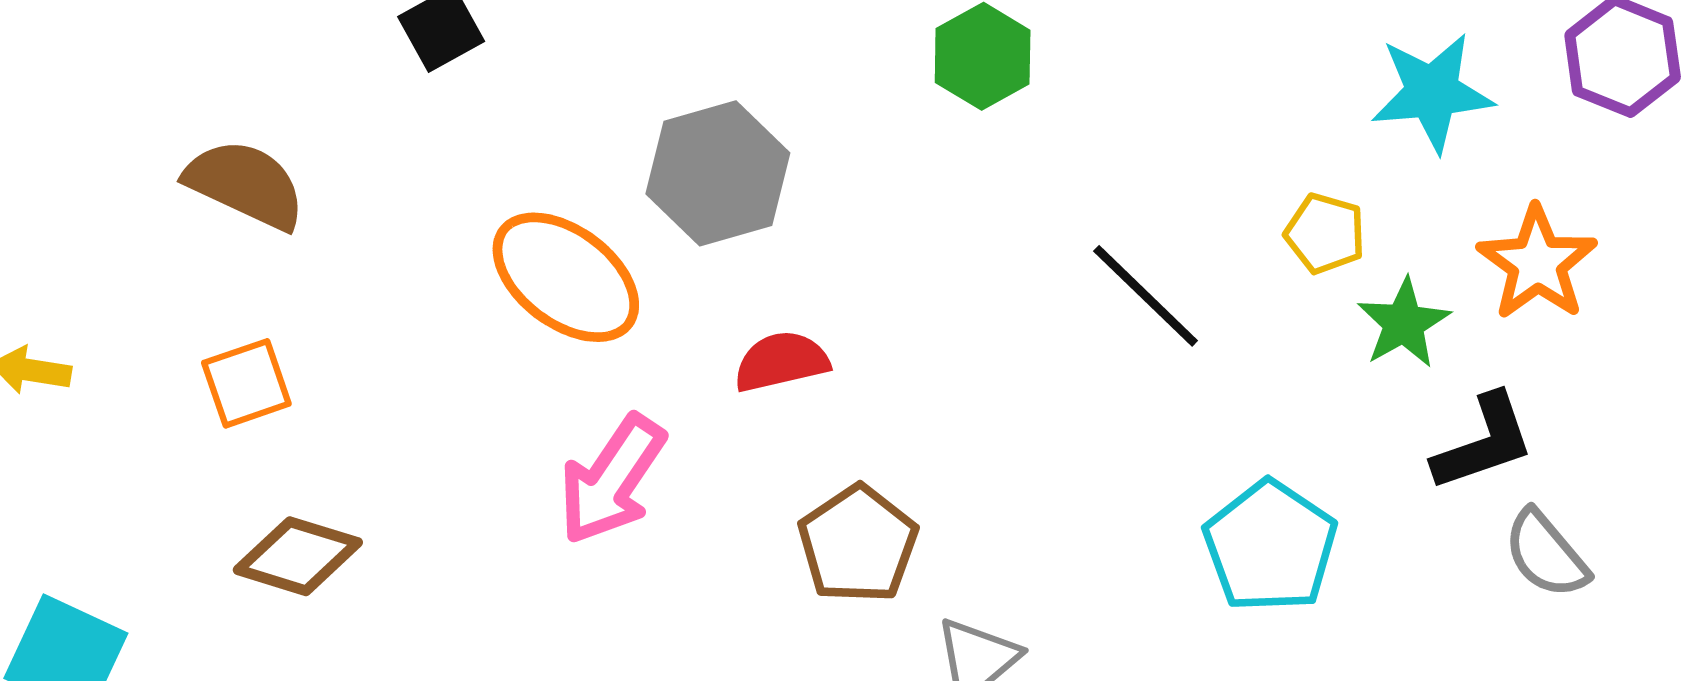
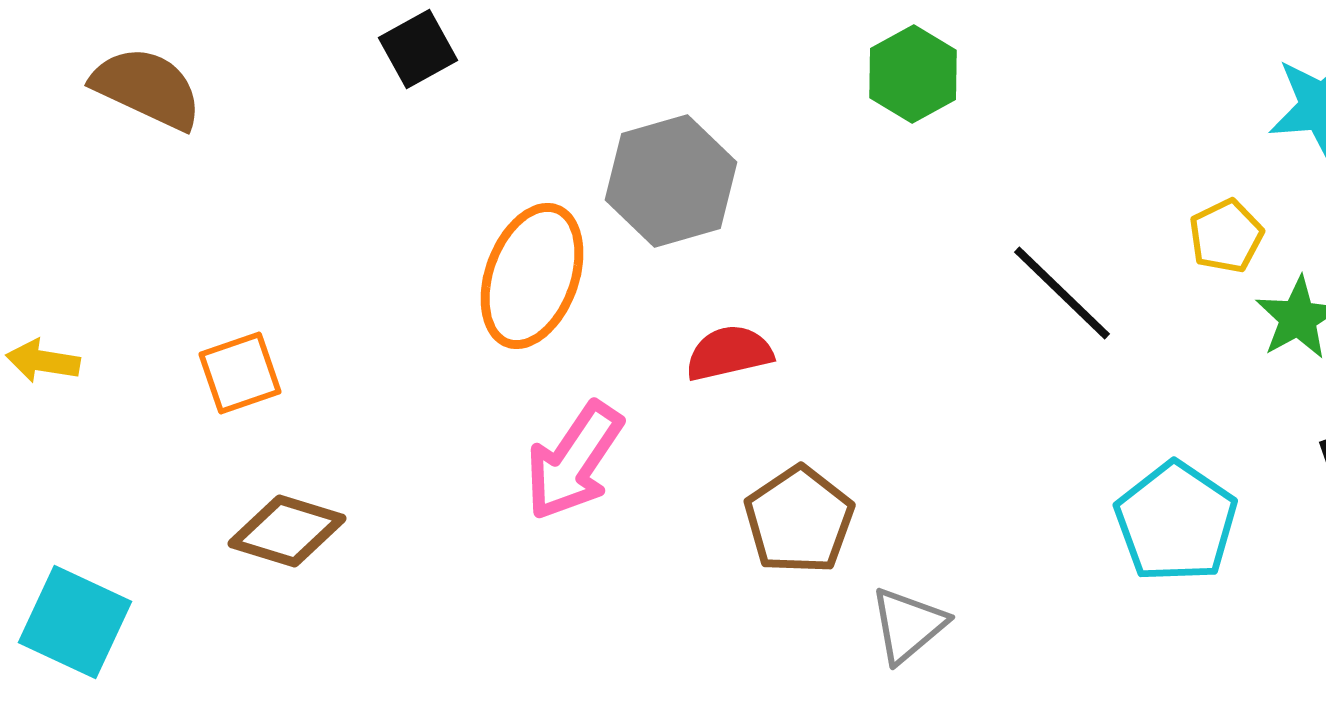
brown semicircle: (245, 184) -> (147, 88), moved
yellow pentagon: (1325, 234) -> (1226, 236), turned 30
orange ellipse: (566, 277) -> (532, 276), turned 73

